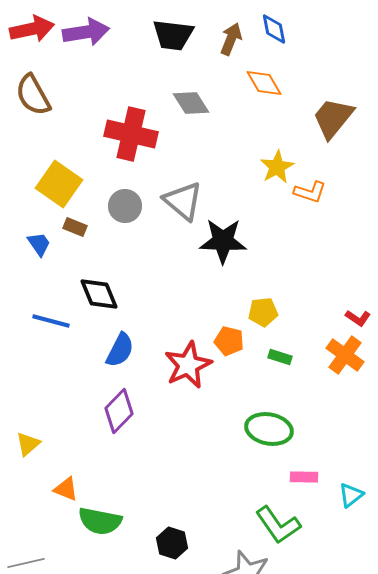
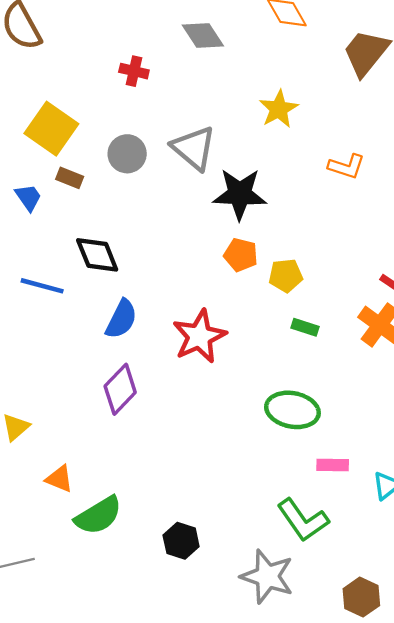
red cross: (131, 134) -> (134, 71), size x0.5
yellow star: (277, 167) -> (279, 109), moved
orange L-shape: (310, 192) -> (346, 166), moved
orange pentagon: (229, 341) -> (241, 255), moved
green semicircle: (100, 521) -> (98, 516), turned -42

